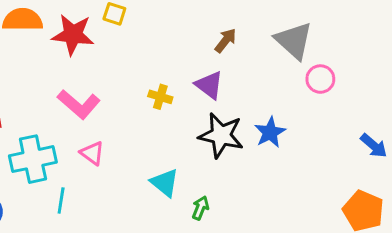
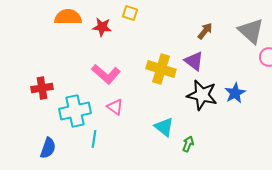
red star: (73, 35) -> (102, 27), size x0.7
yellow cross: (160, 97) -> (161, 69), size x1.8

